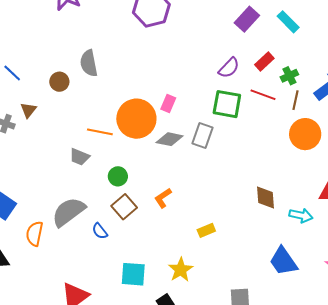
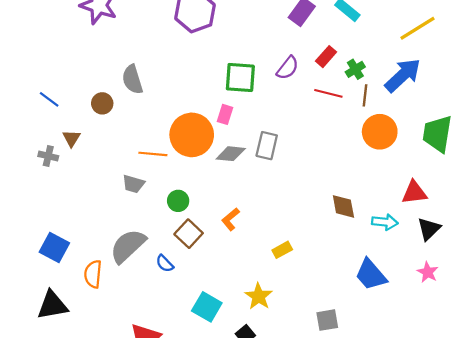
green square: (227, 104) -> (240, 78), moved
cyan square: (133, 274) -> (207, 307), turned 32

